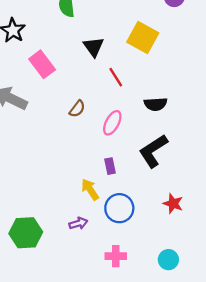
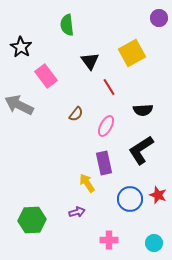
yellow square: (143, 37) -> (132, 53), turned 32
purple rectangle: (110, 166) -> (104, 163), size x1.6
blue circle: (119, 208) -> (130, 199), moved

